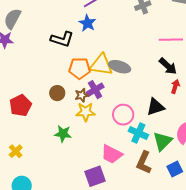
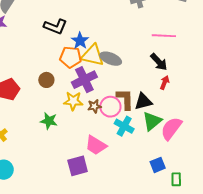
blue star: (87, 23) -> (80, 41), moved
purple cross: (95, 90) -> (84, 80), size x1.4
brown star: (82, 95) -> (94, 106), moved
green triangle: (162, 141) -> (152, 121), moved
brown L-shape: (144, 163) -> (125, 99), moved, turned 150

